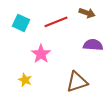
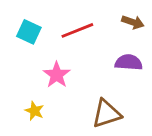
brown arrow: (87, 13) -> (133, 22), moved

